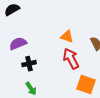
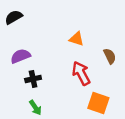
orange triangle: (67, 37) -> (77, 39), moved

